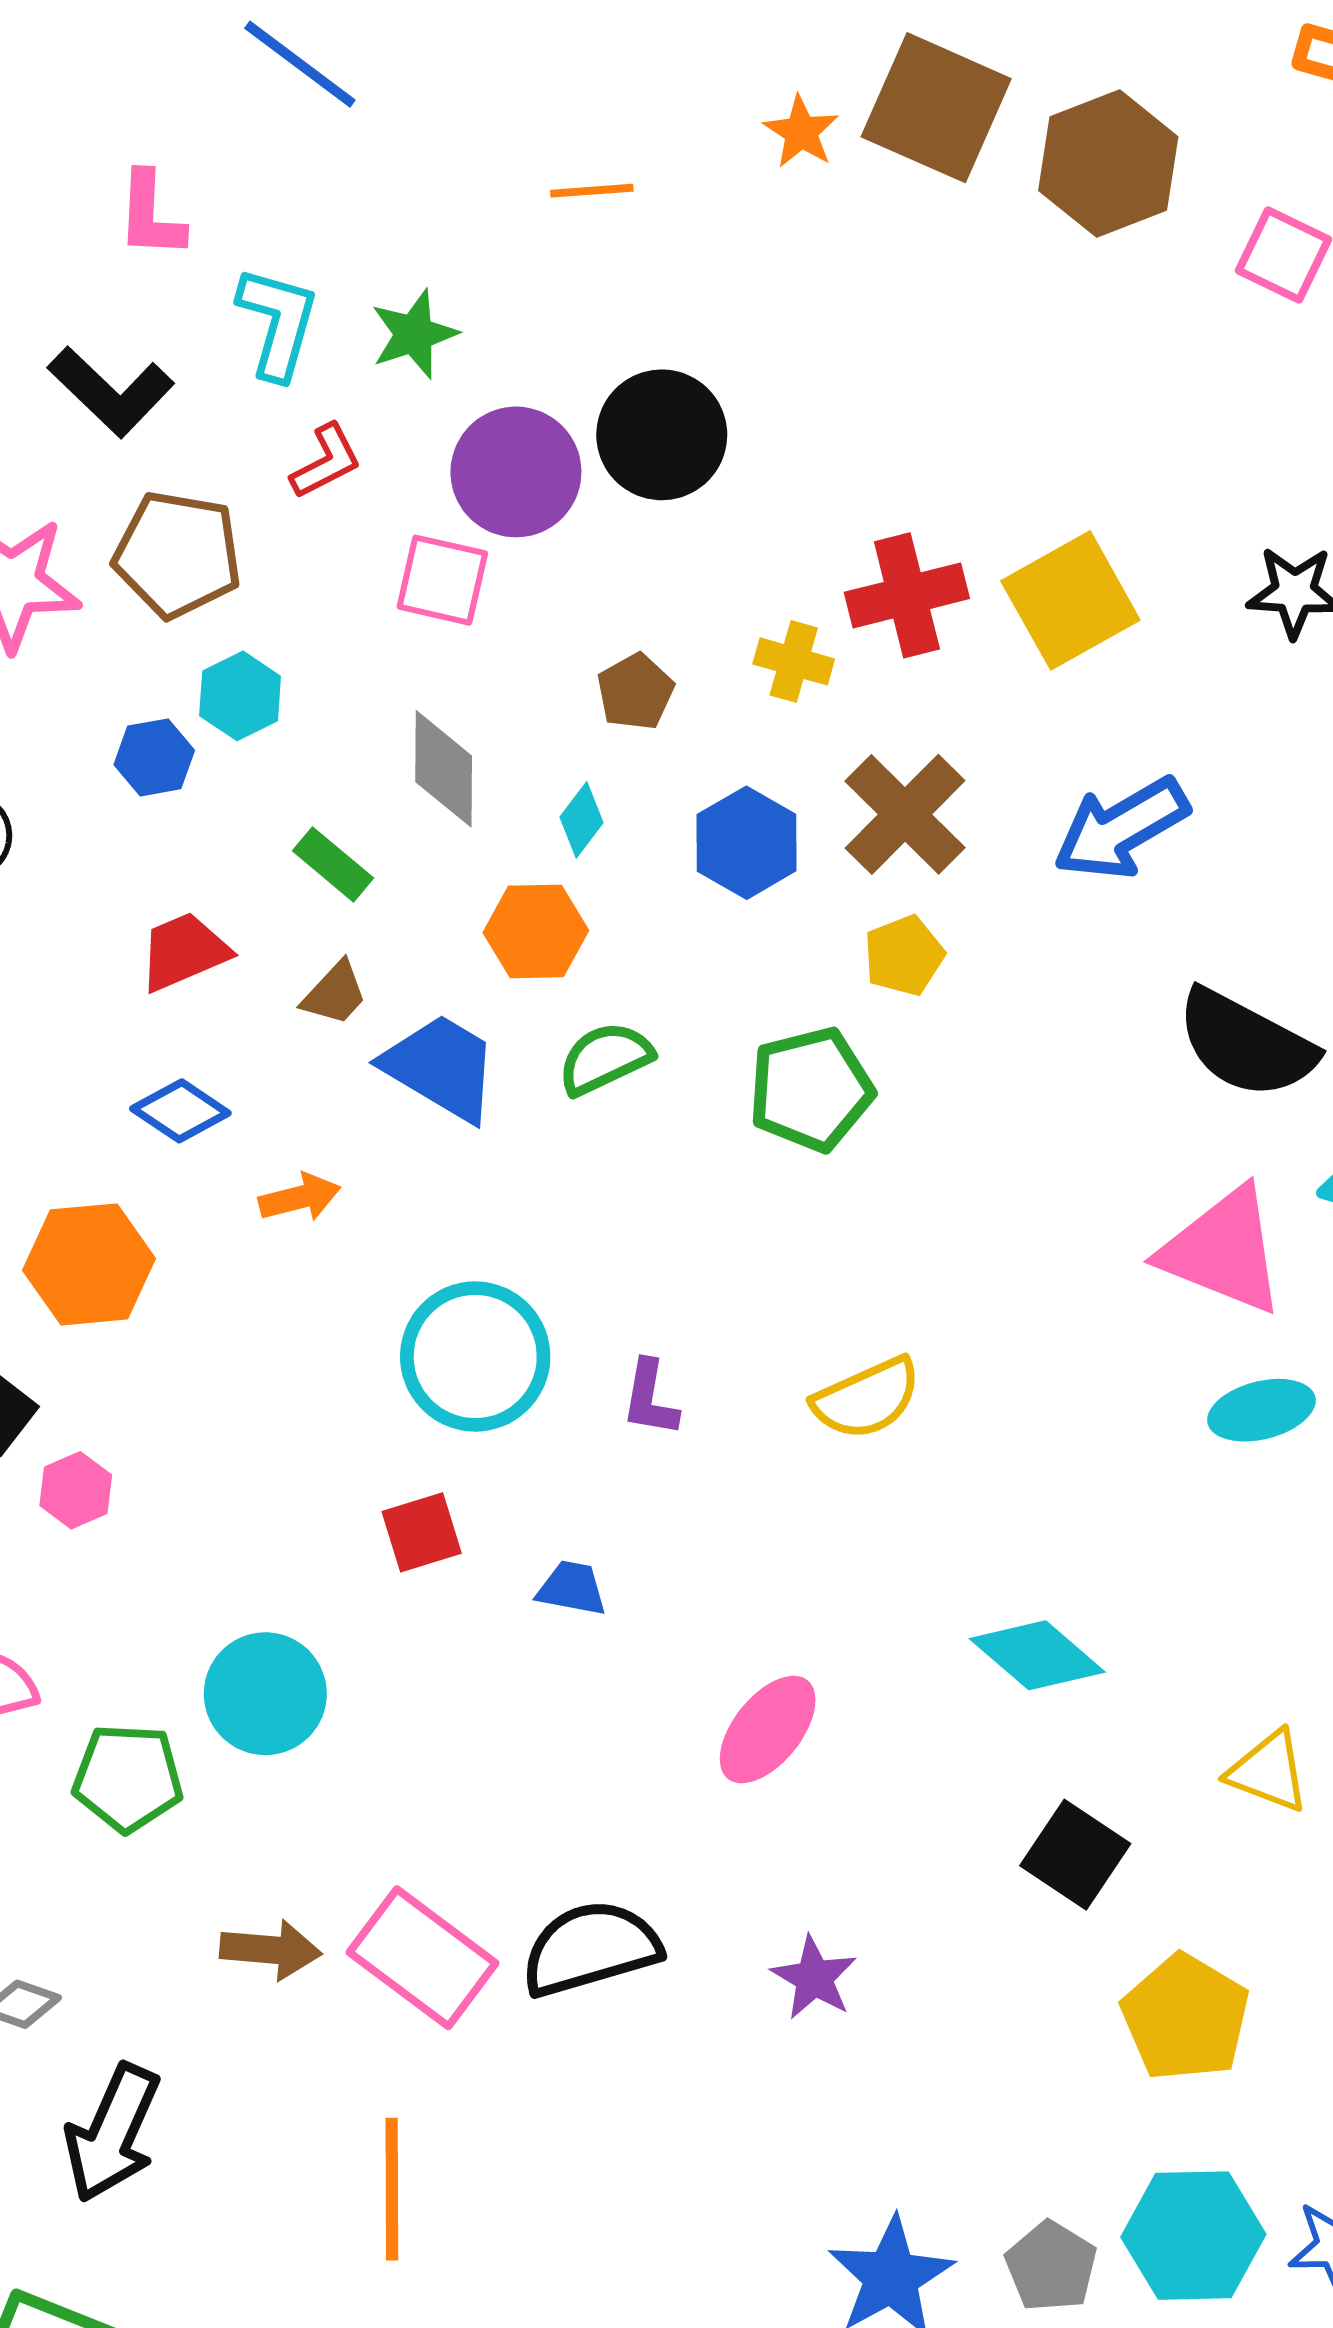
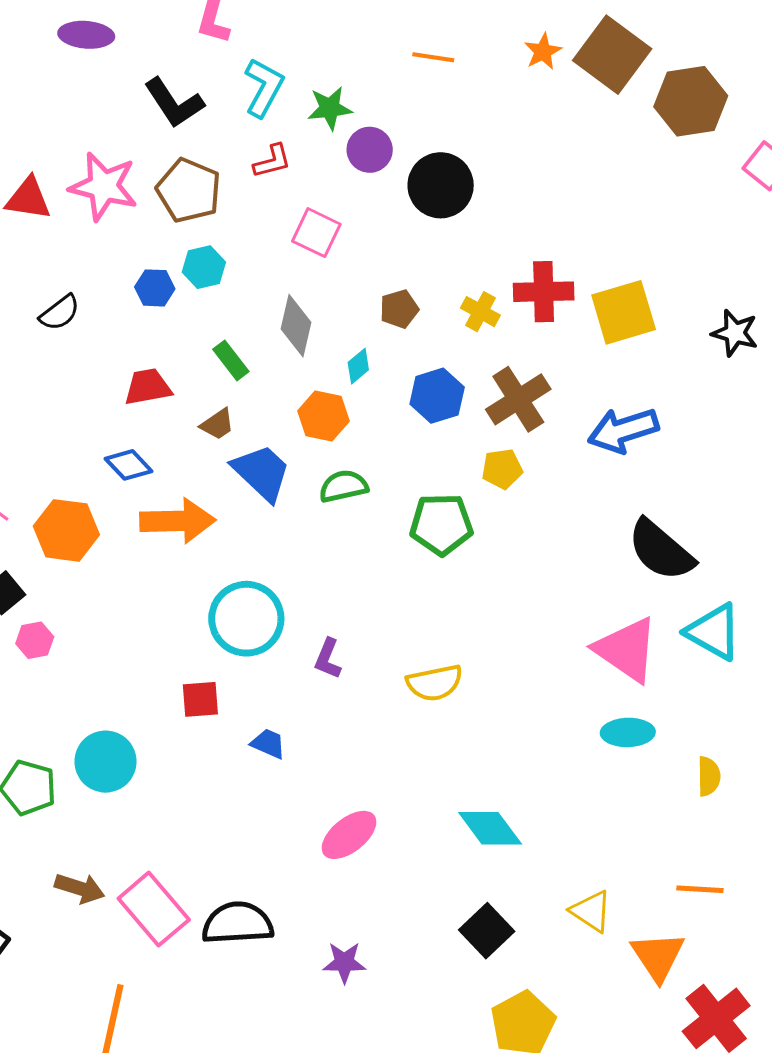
purple circle: (516, 472) -> (370, 150), moved, size x0.7
orange arrow: (300, 1198) -> (178, 521), size x1.8
purple star: (814, 1978) -> (344, 962), turned 30

